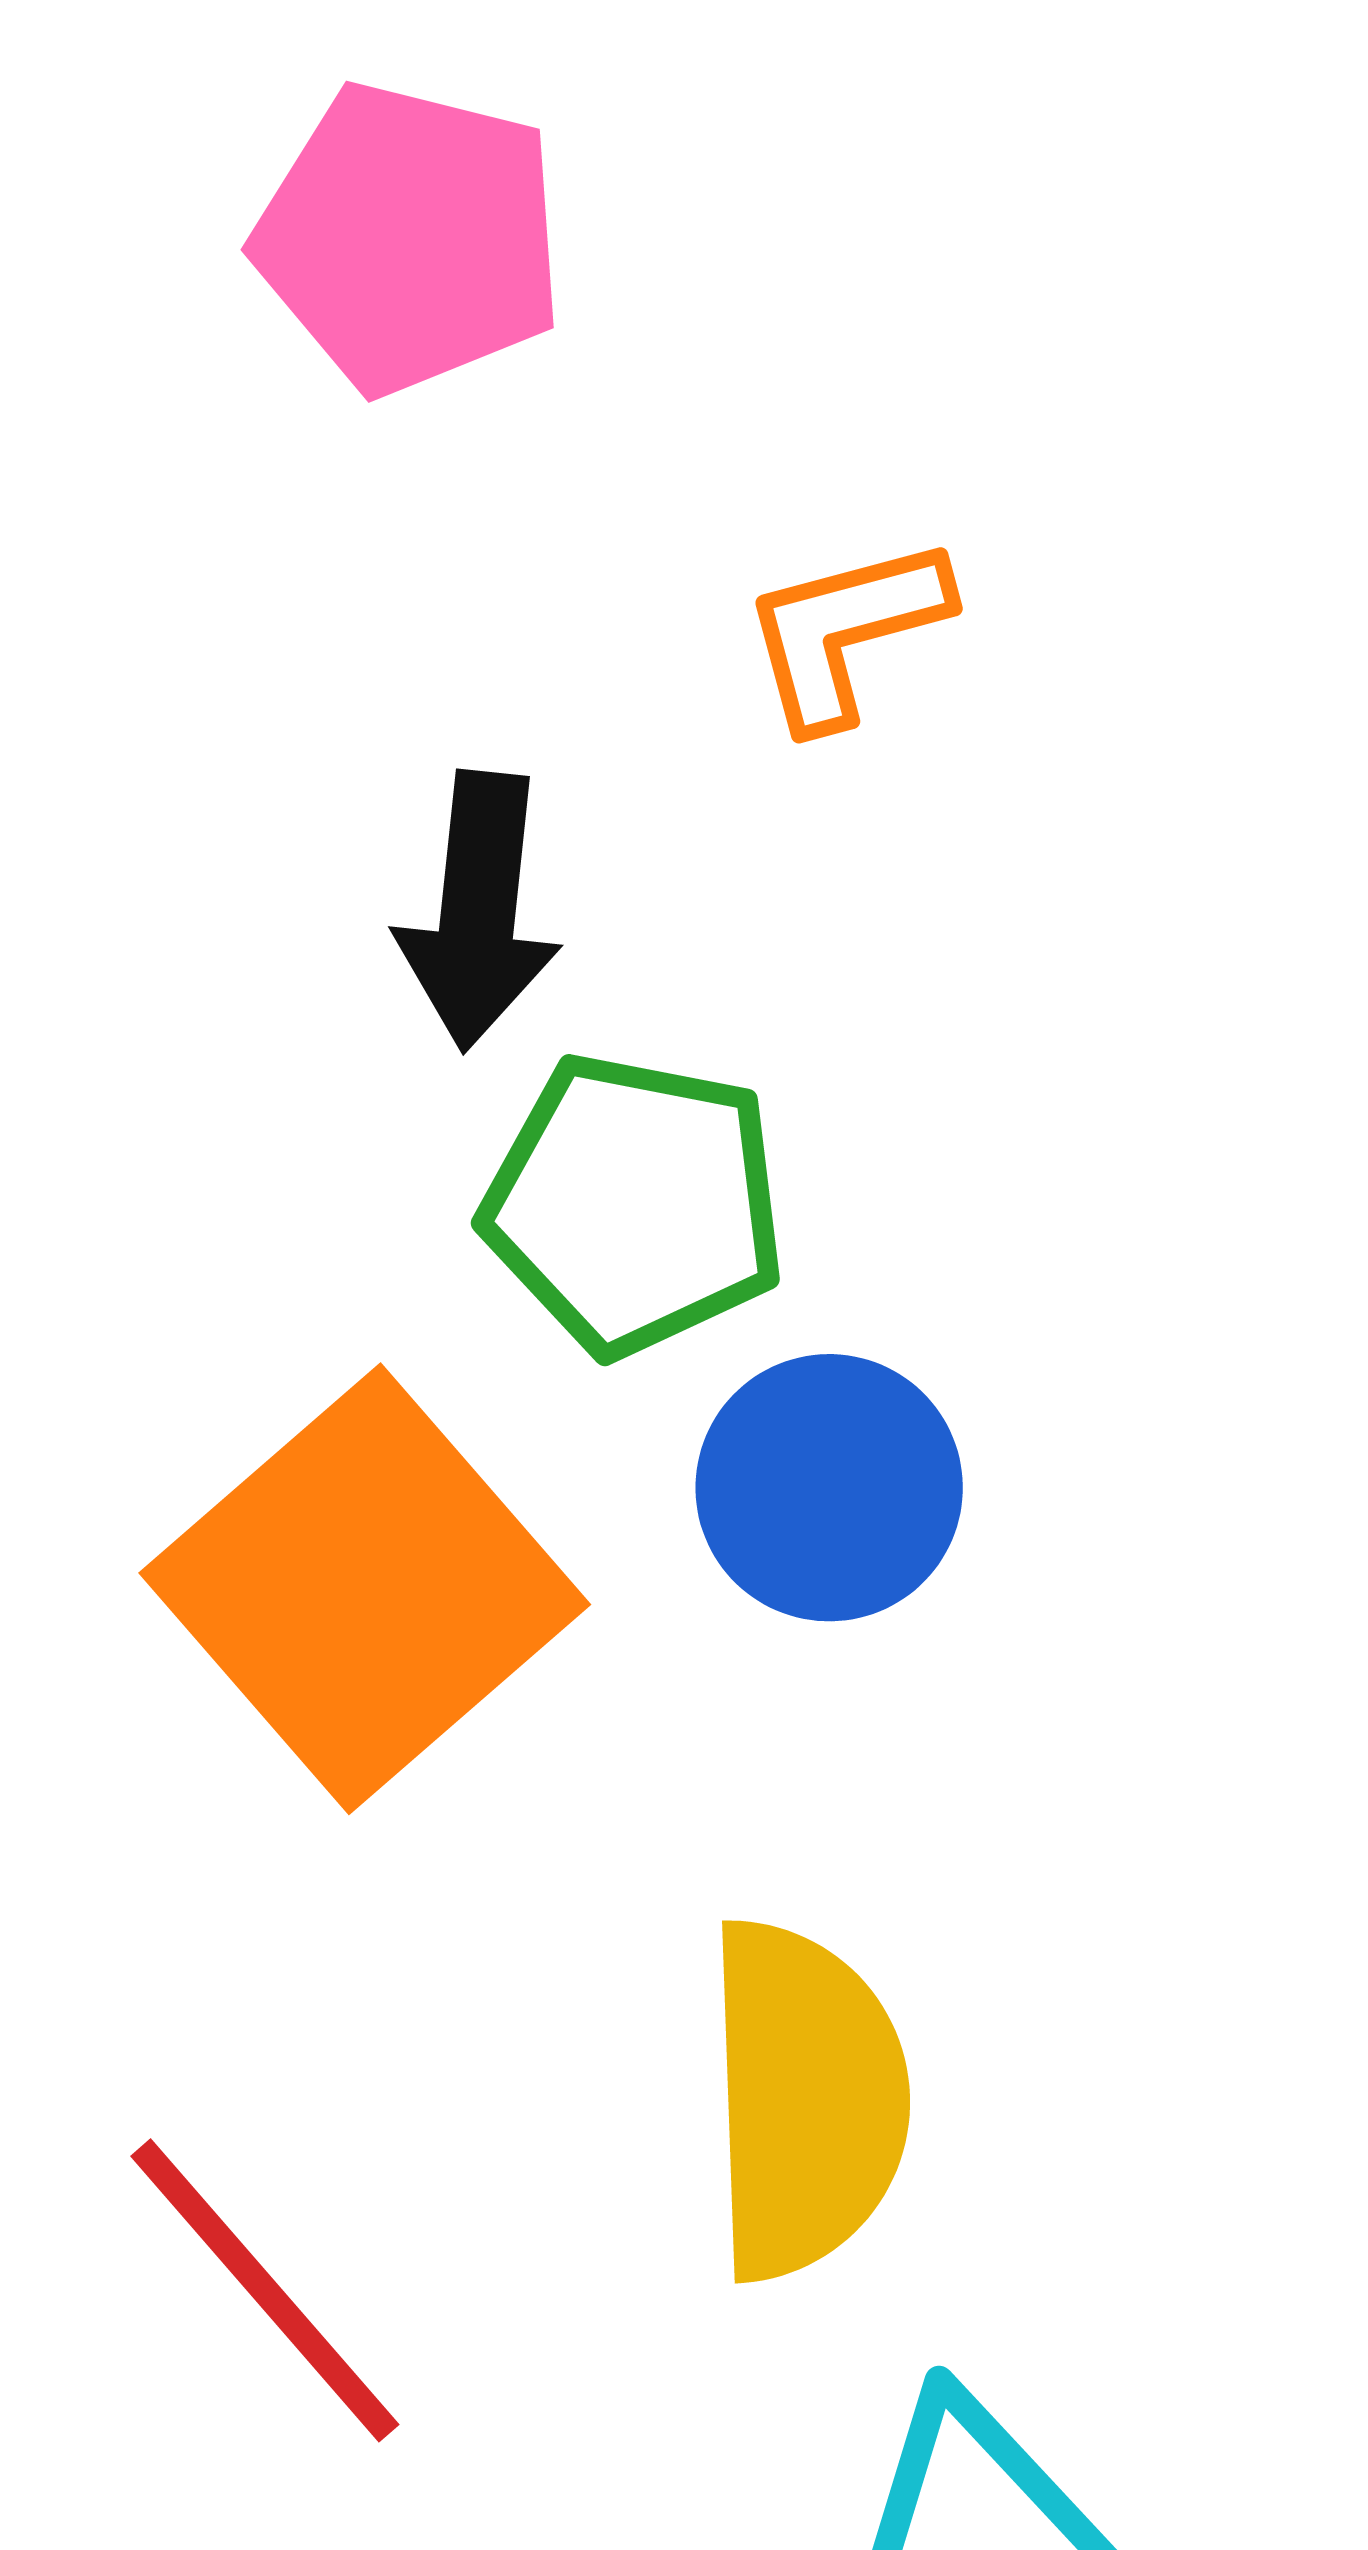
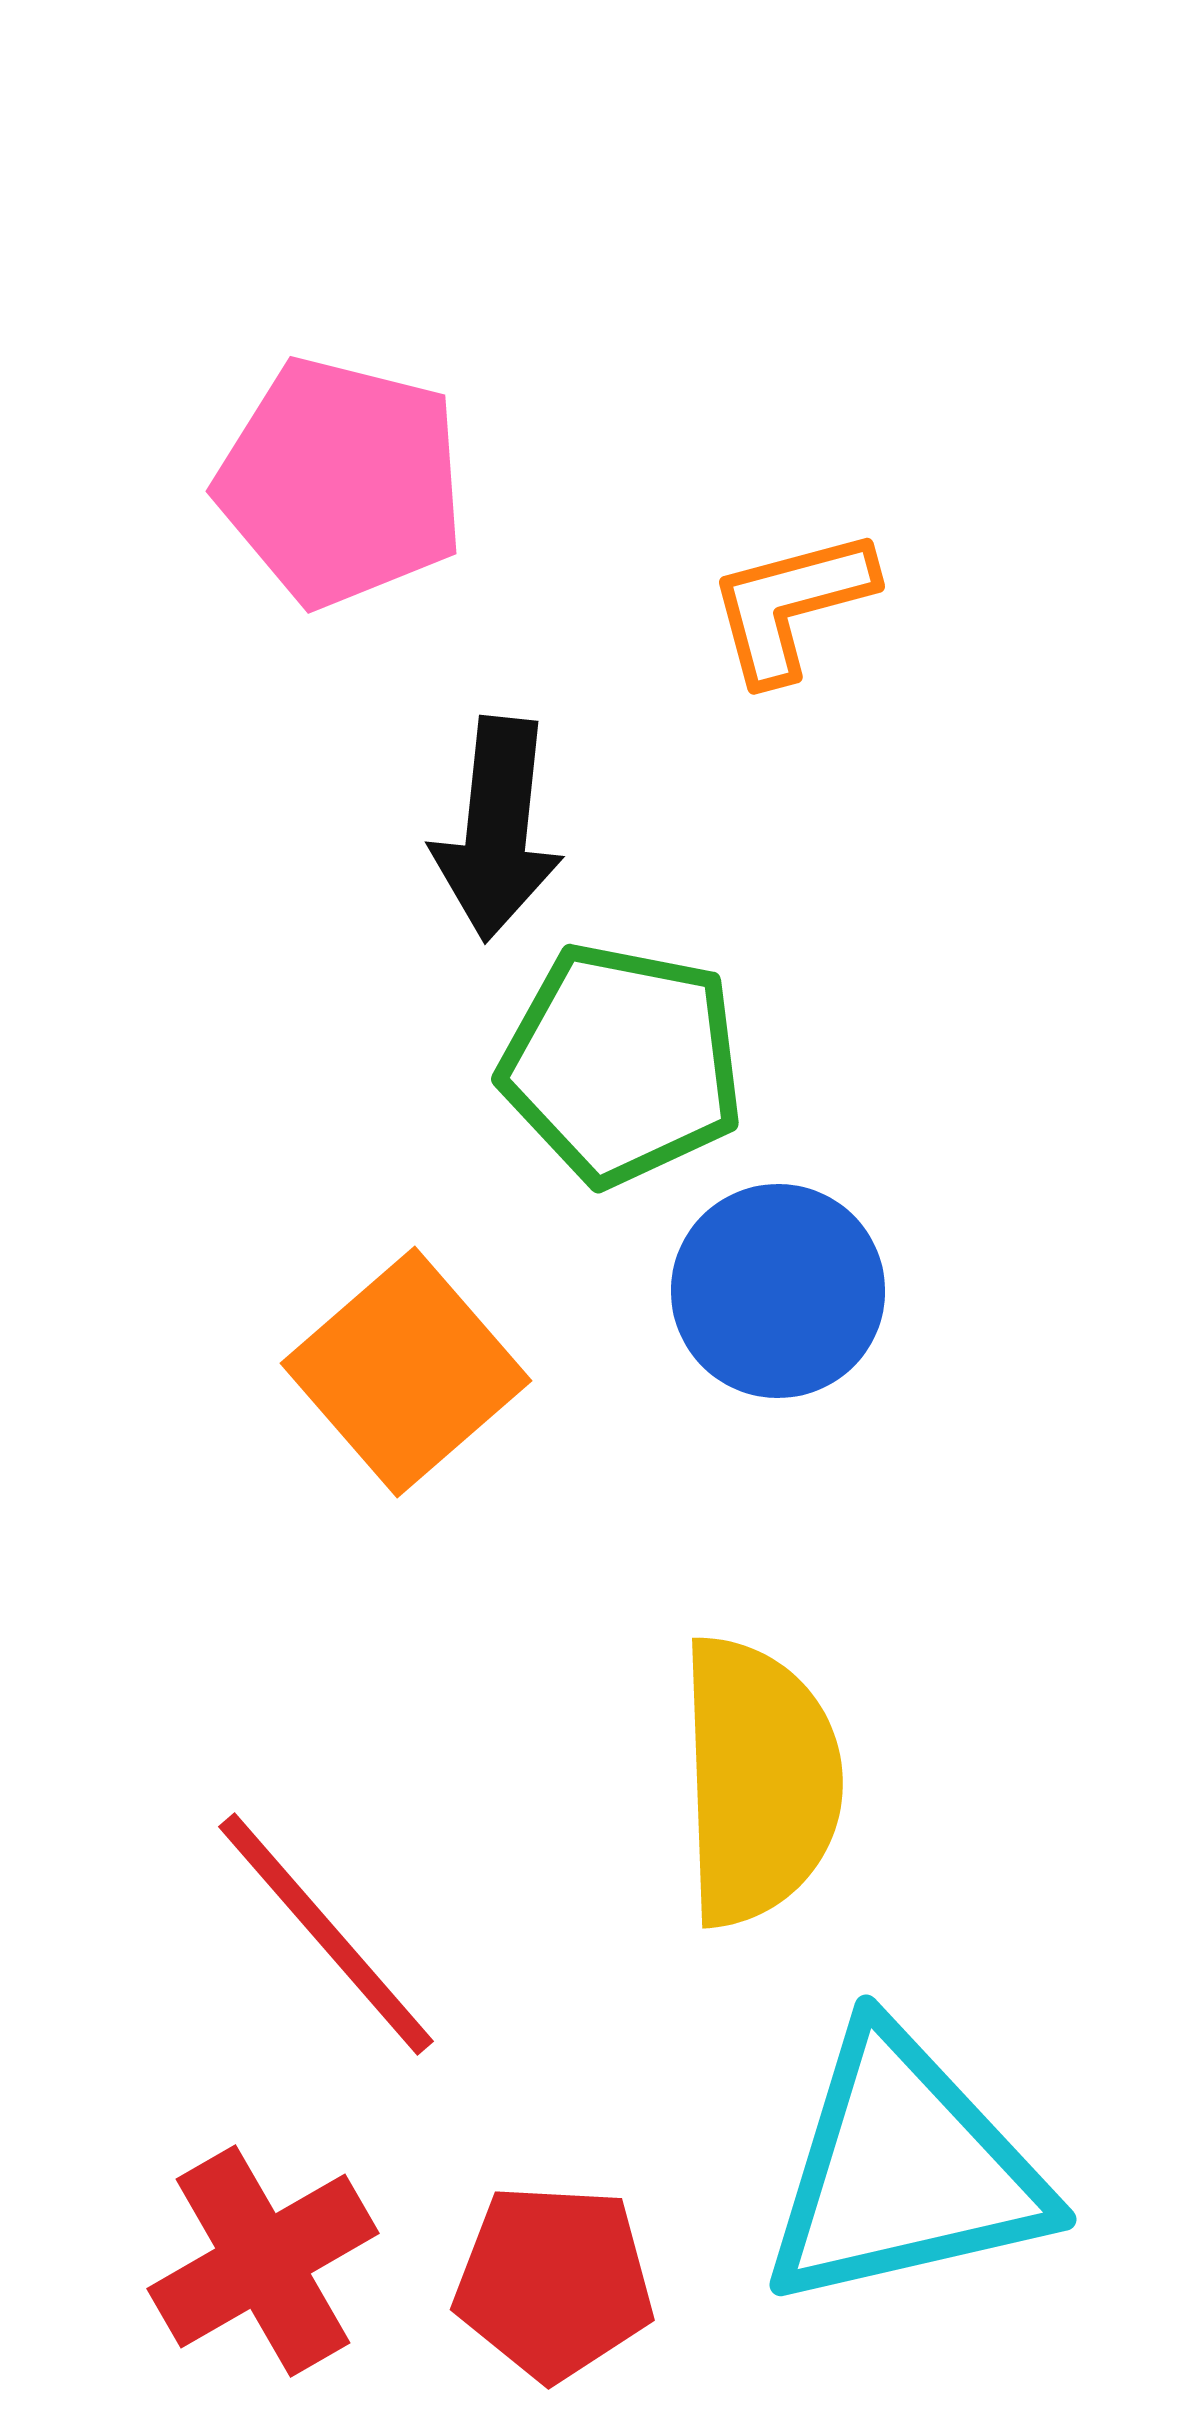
pink pentagon: (410, 238) -> (341, 482), moved
orange square: (365, 1589) -> (406, 1372), size x0.7

